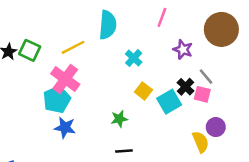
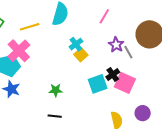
gray line: (206, 77) -> (128, 52), moved
yellow square: (143, 91) -> (81, 55), moved
pink square: (202, 94) -> (125, 83), size x1.5
purple circle: (216, 127) -> (143, 113), moved

